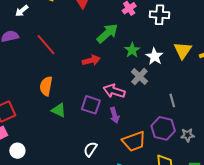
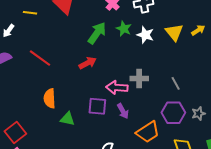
green star: (132, 50) -> (124, 29), moved
white star: (154, 56) -> (145, 35), moved
gray cross: (139, 76) -> (139, 79), moved, turned -30

